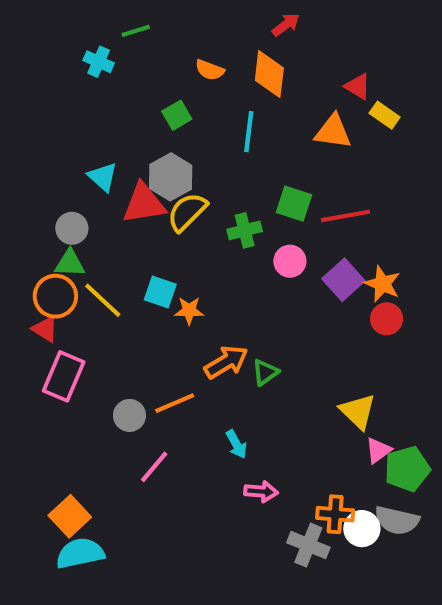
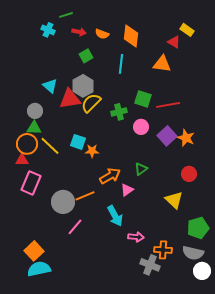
red arrow: (286, 25) -> (79, 32), moved, turned 48
yellow rectangle: (385, 115) -> (187, 30), moved
red circle: (387, 319) -> (189, 174), moved
red triangle: (45, 329) -> (22, 160), turned -32
green triangle: (265, 372) -> (141, 169), moved
gray circle: (129, 415) -> (63, 202), size x1.5
cyan arrow: (236, 444) -> (115, 216), size x1.5
pink triangle: (378, 450) -> (127, 190), moved
pink arrow: (261, 492) -> (136, 237), moved
white circle: (362, 529) -> (202, 271), moved

